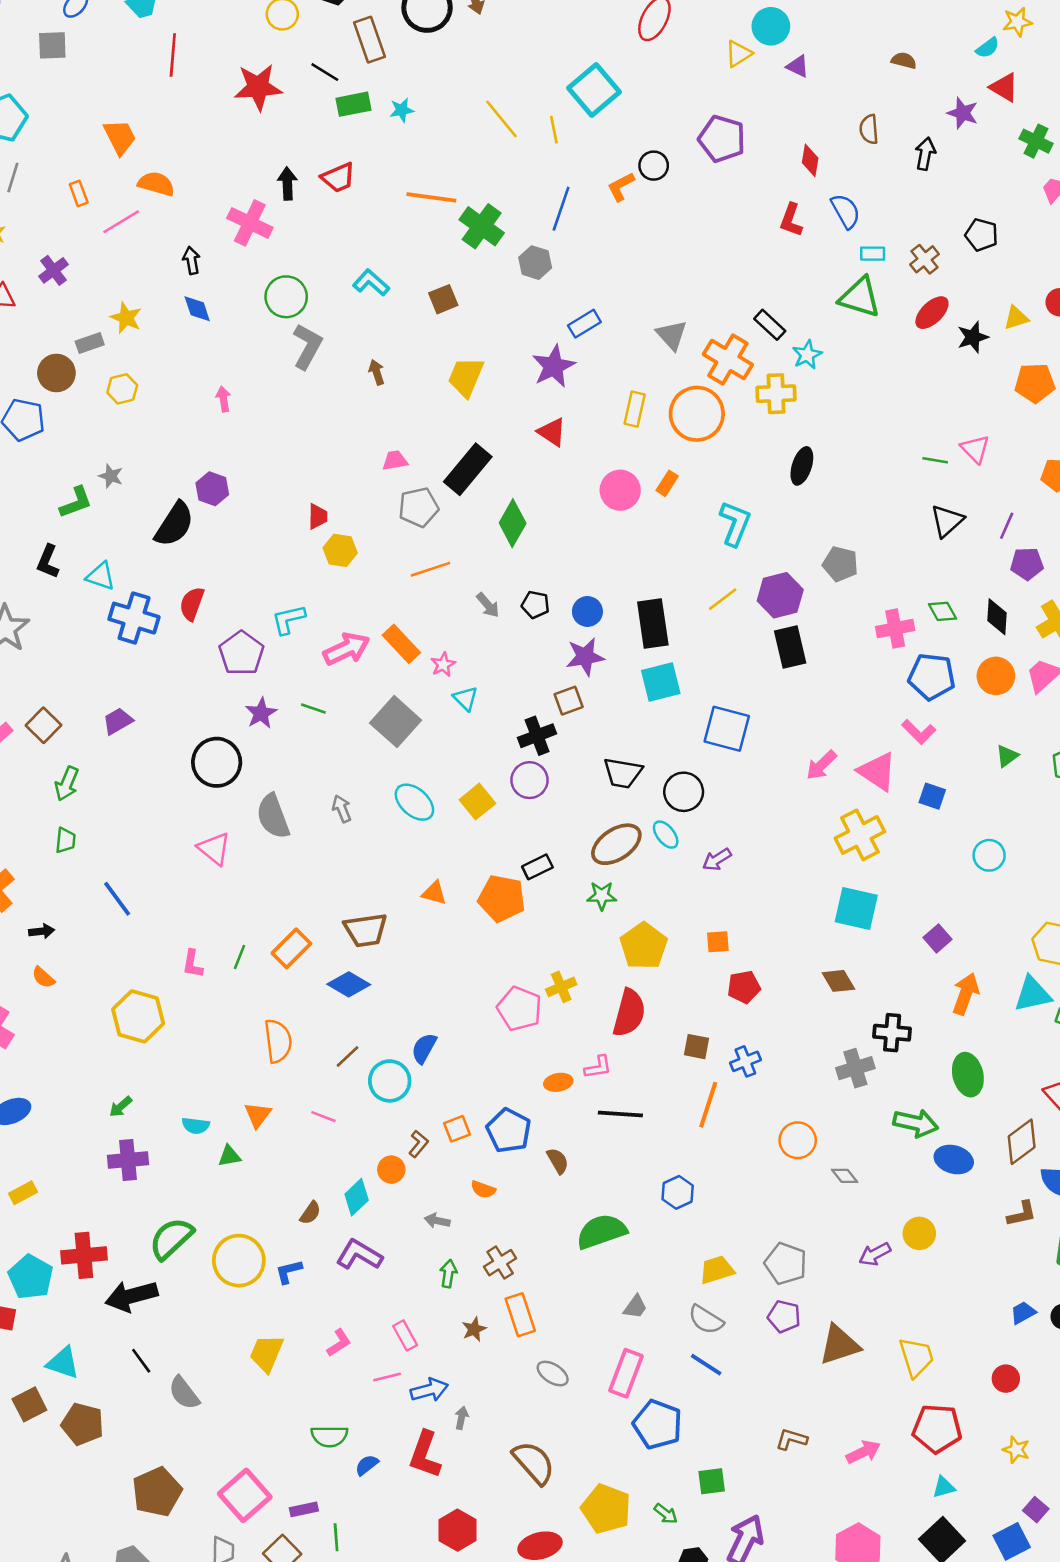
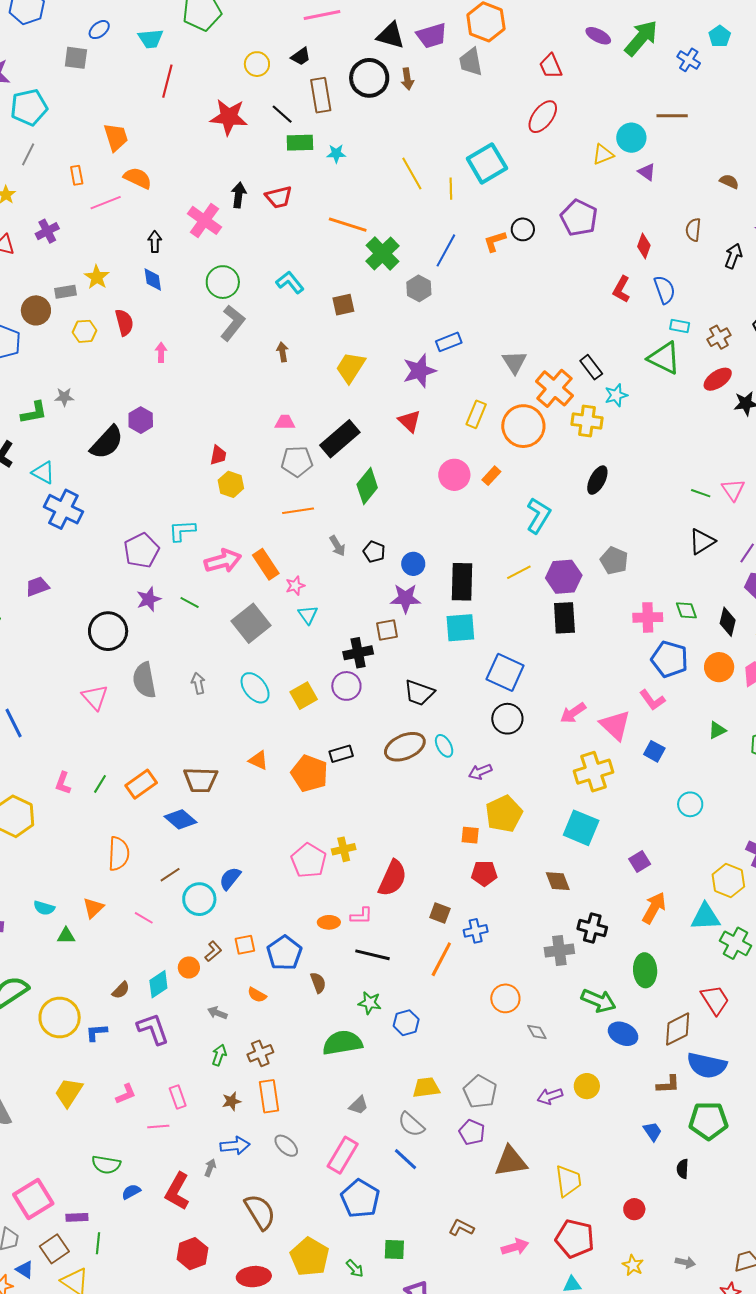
gray star: (111, 476) -> (64, 397), turned -30
red semicircle: (192, 604) -> (124, 322), moved, turned 136
black circle: (684, 792) -> (507, 719), moved
green star: (602, 896) -> (370, 1003), moved
yellow pentagon: (644, 946) -> (504, 814), moved
purple L-shape: (359, 1255) -> (153, 1029), turned 30
blue trapezoid: (1023, 1313) -> (652, 1131), moved, turned 75
blue arrow: (429, 1390) -> (235, 1146), moved

